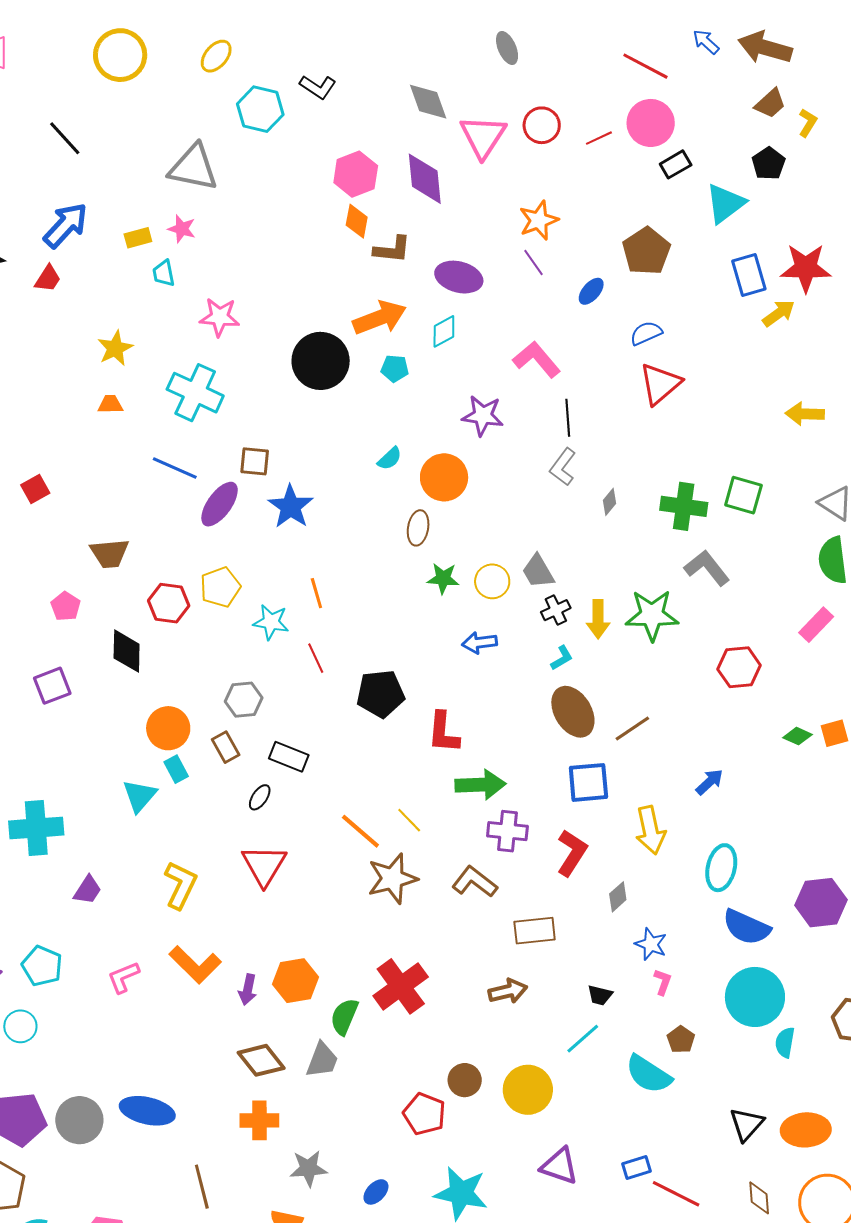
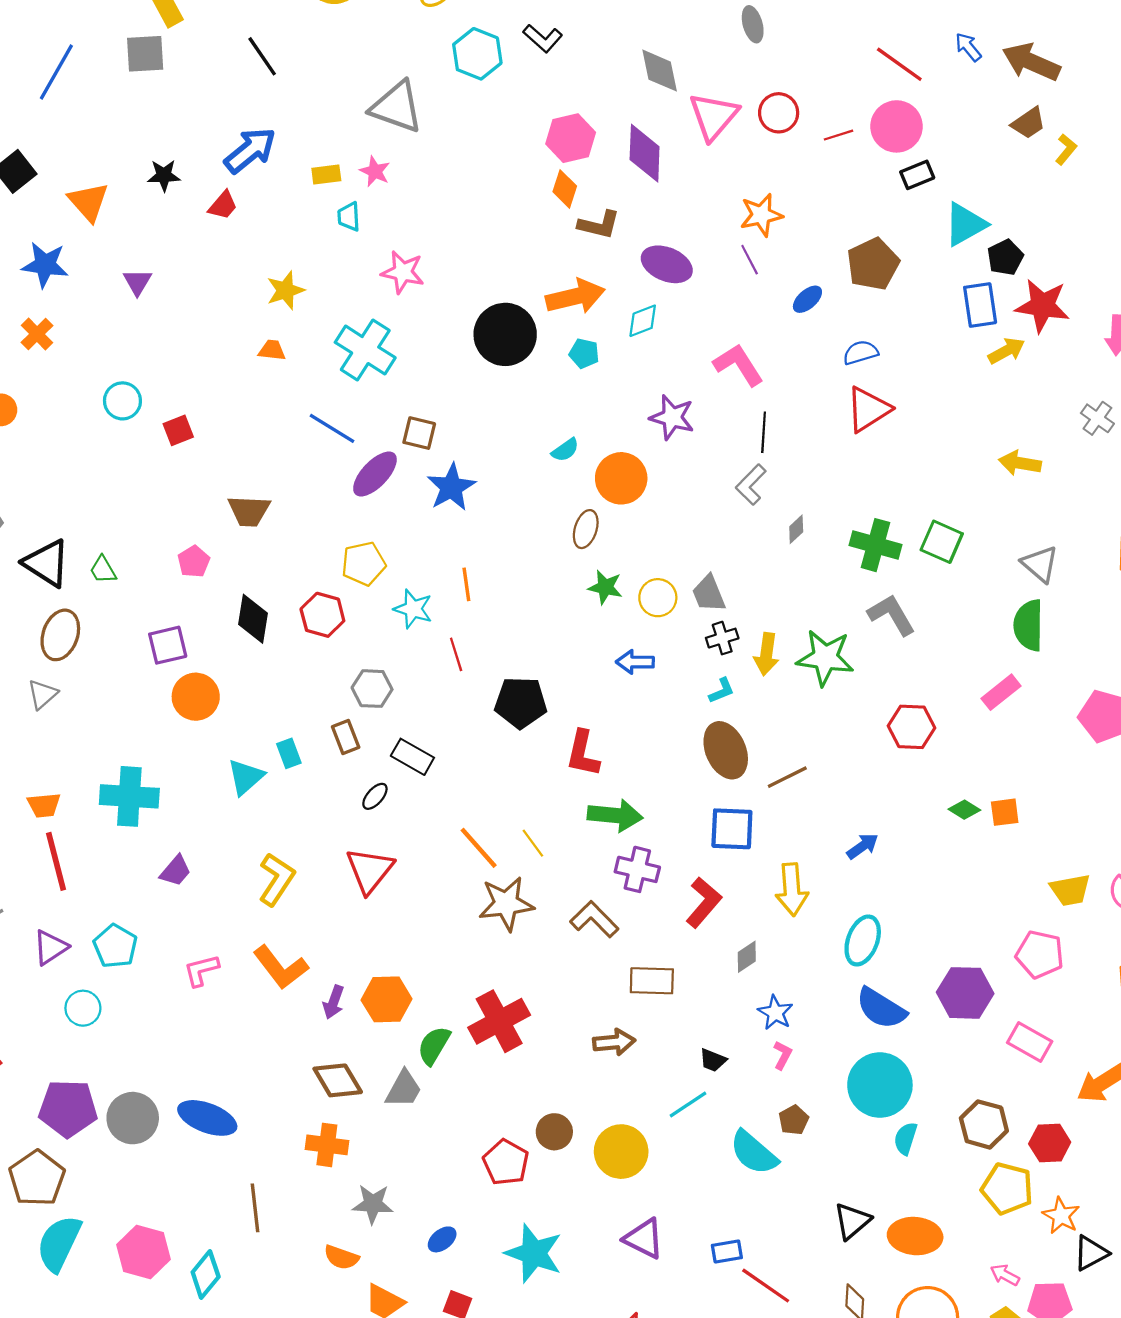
black pentagon: (769, 164) -> (1005, 257), moved
red hexagon: (169, 603) -> (322, 615), moved
orange circle: (168, 728) -> (196, 697), moved

